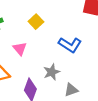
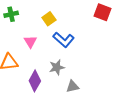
blue L-shape: (70, 45) -> (64, 40), moved

